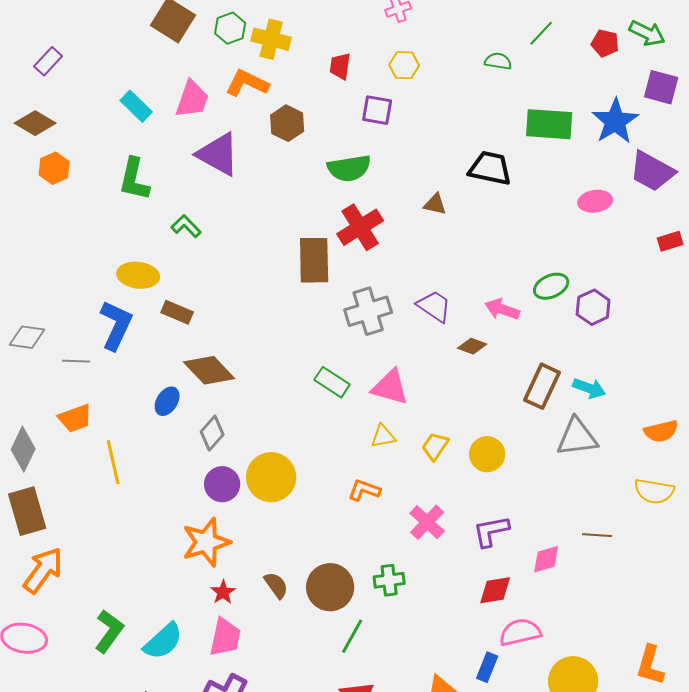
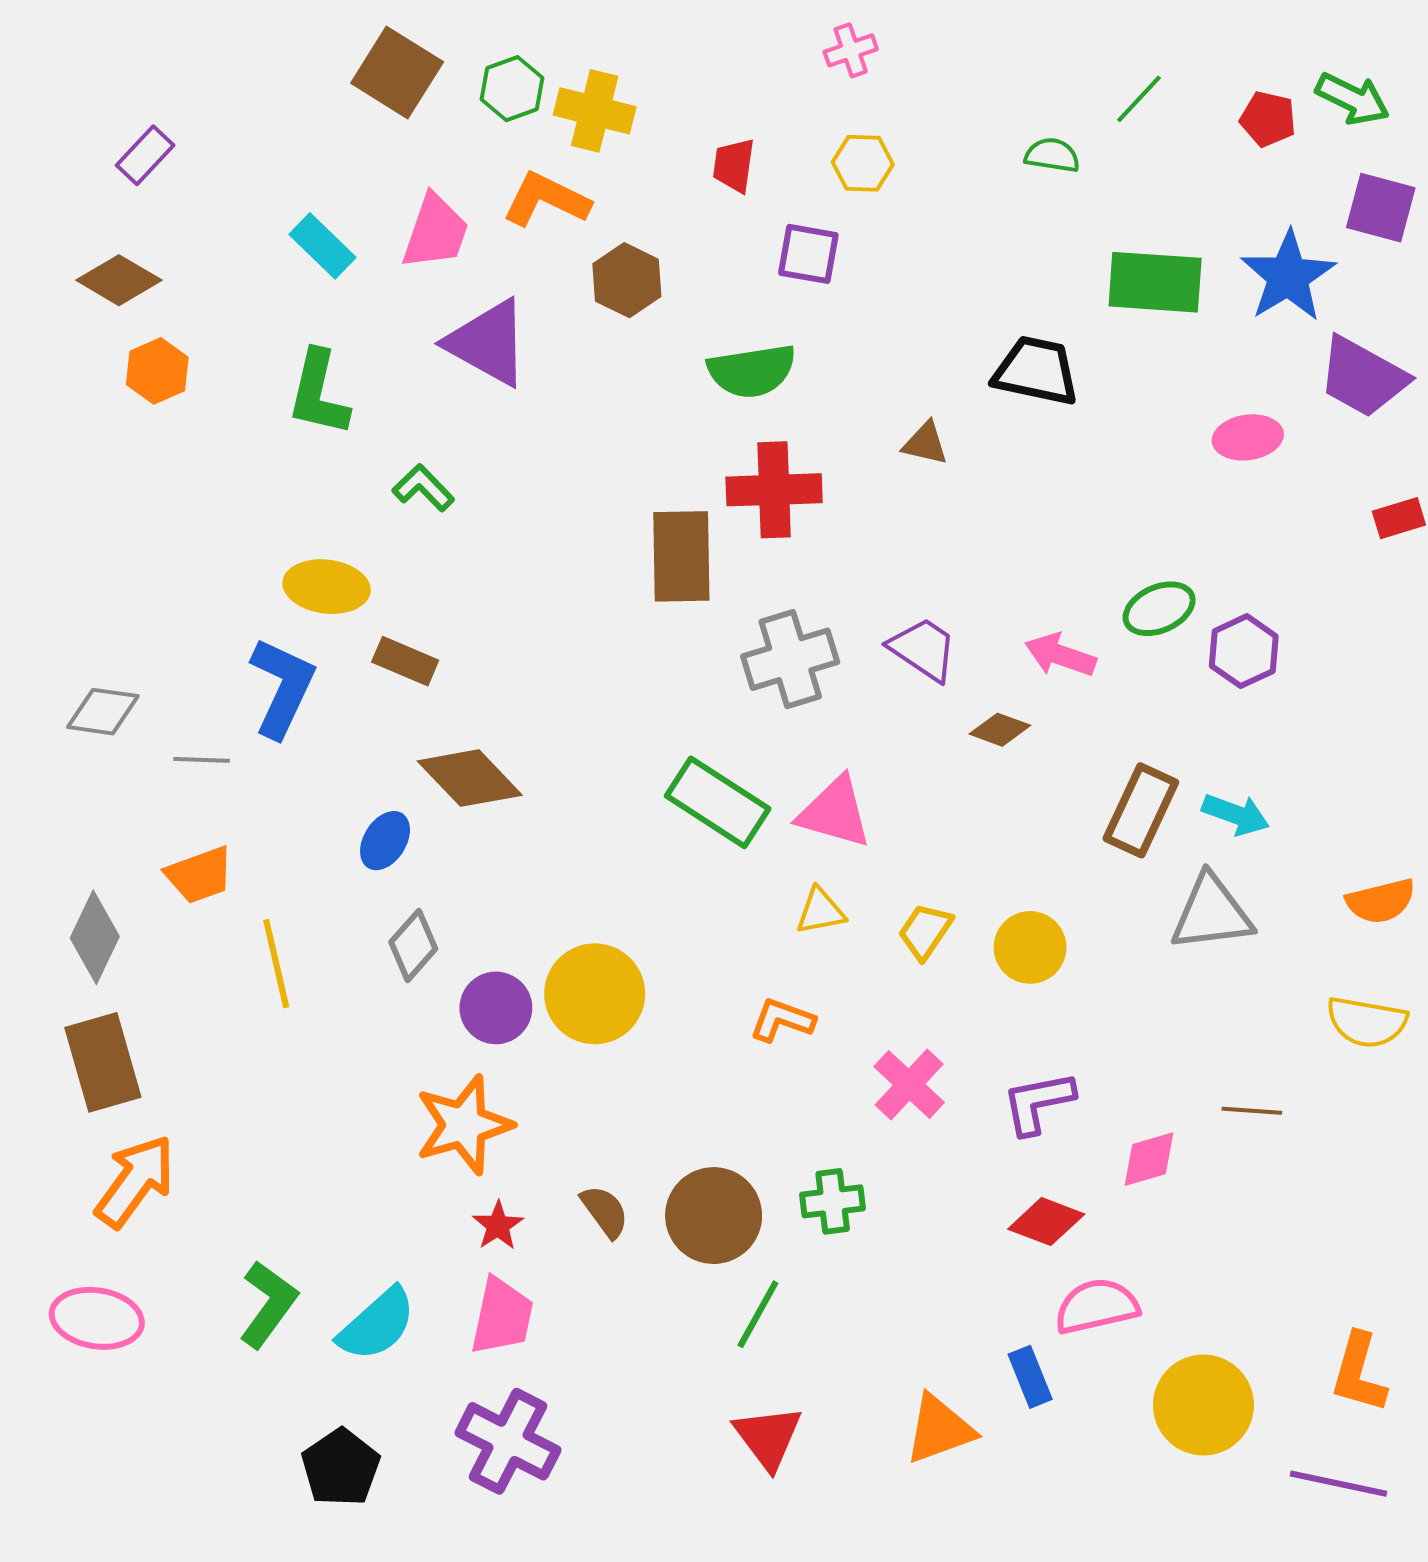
red cross: (360, 227) -> (774, 490), turned 30
green rectangle: (332, 382) -> (718, 802), size x1.4
gray diamond: (212, 433) -> (413, 945), moved
red diamond: (495, 590) -> (1046, 1222), turned 30
blue rectangle: (487, 667) -> (1030, 1377), turned -44

